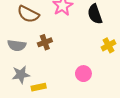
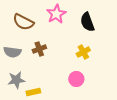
yellow cross: (108, 45) -> (83, 52), moved

